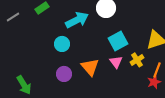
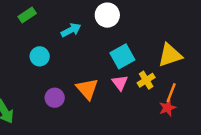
cyan arrow: (77, 20) -> (71, 30), size x0.7
cyan circle: (62, 44) -> (40, 56), moved

